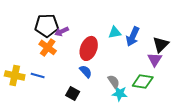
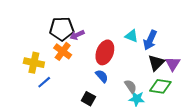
cyan triangle: (115, 32) -> (132, 36), turned 32
black triangle: (161, 44) -> (156, 63), moved
yellow cross: (15, 75) -> (34, 63), moved
blue line: (38, 75) -> (44, 82), moved, turned -56

